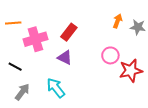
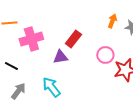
red rectangle: (69, 32) -> (73, 39), moved
purple triangle: (65, 57) -> (60, 57), turned -35

